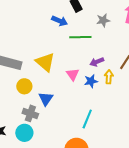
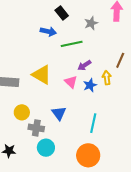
purple arrow: (97, 62) -> (84, 65), moved
yellow circle: (24, 86) -> (22, 112), moved
blue triangle: (46, 99) -> (59, 113), moved
cyan circle: (24, 133) -> (46, 148), moved

